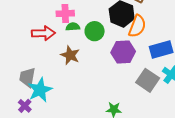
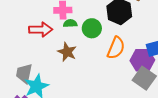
orange semicircle: (137, 26) -> (116, 48), moved
purple hexagon: (123, 52) -> (142, 60), moved

